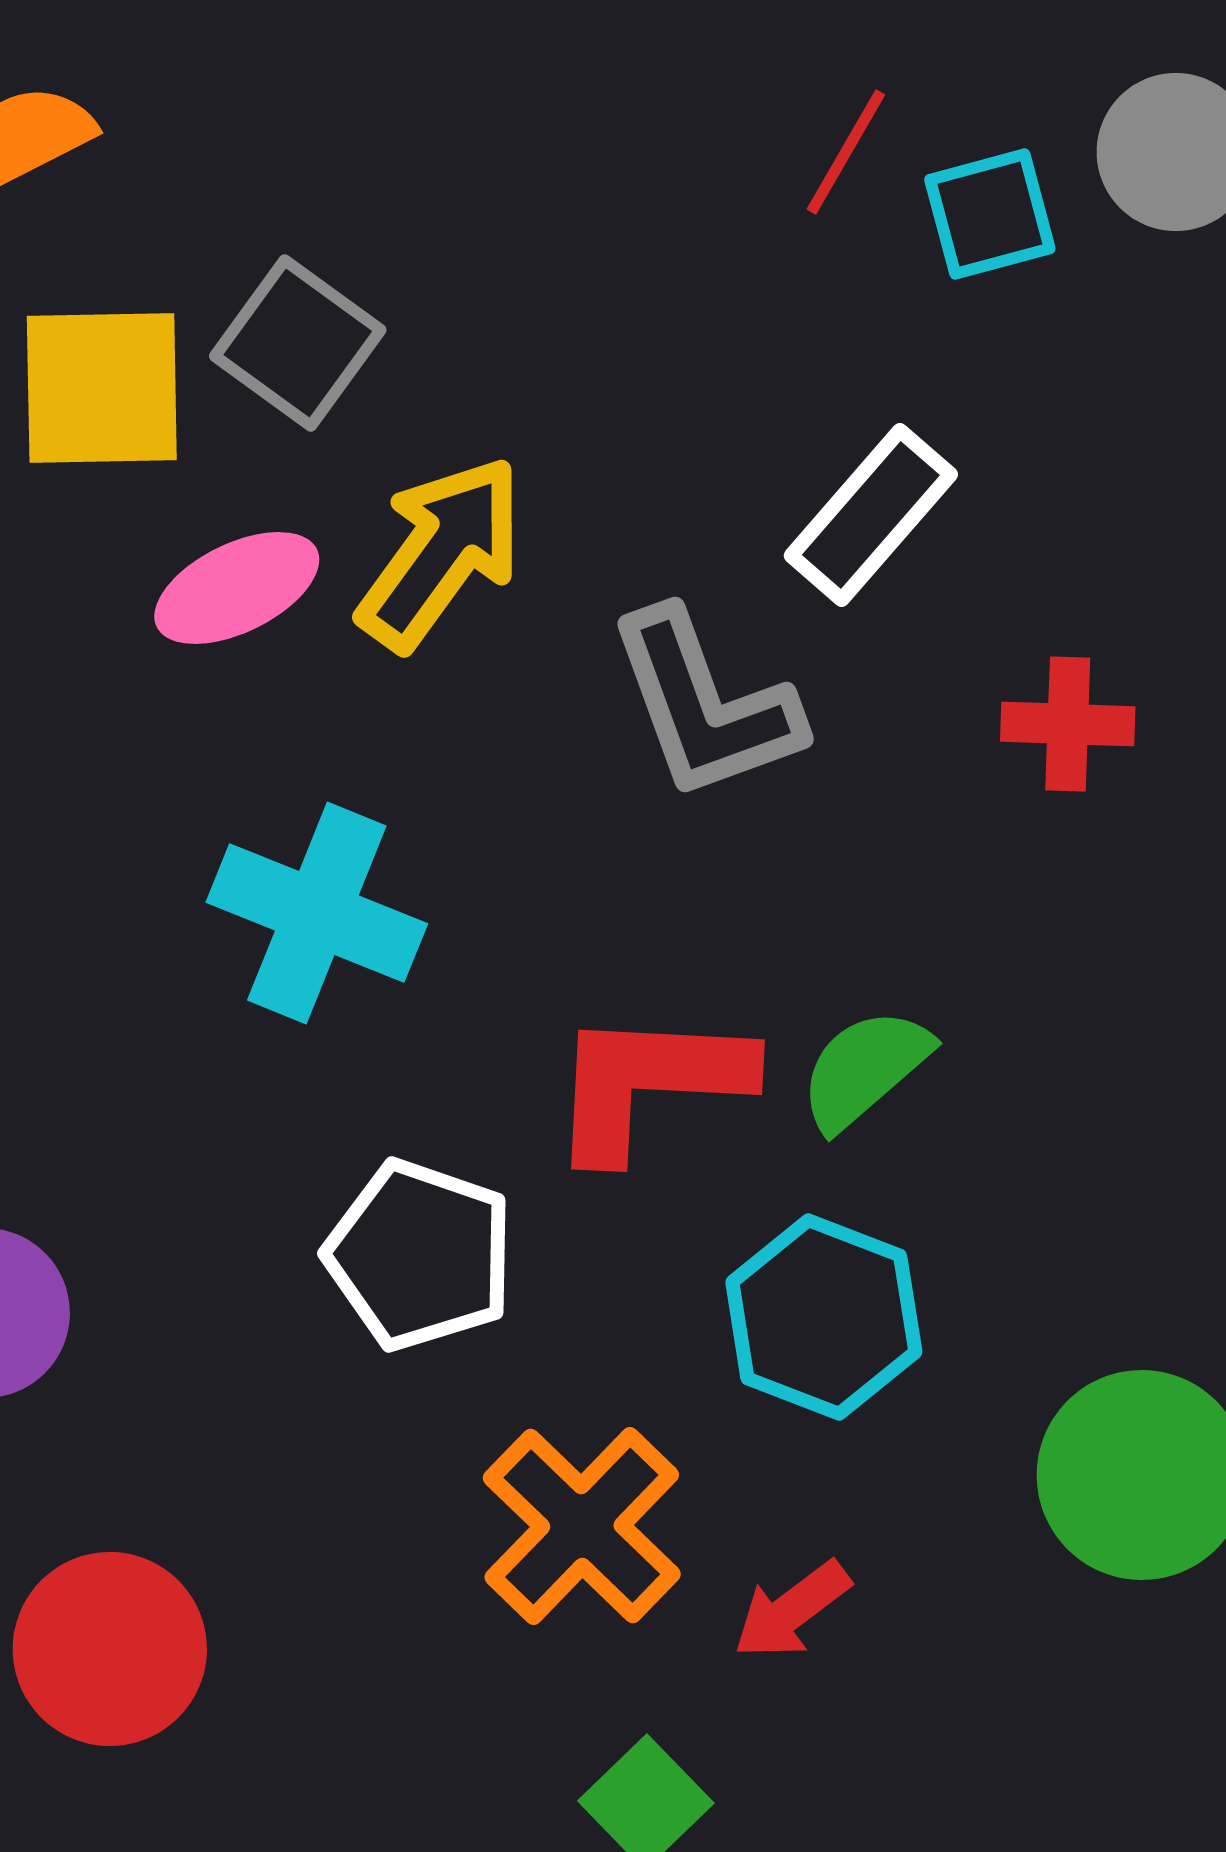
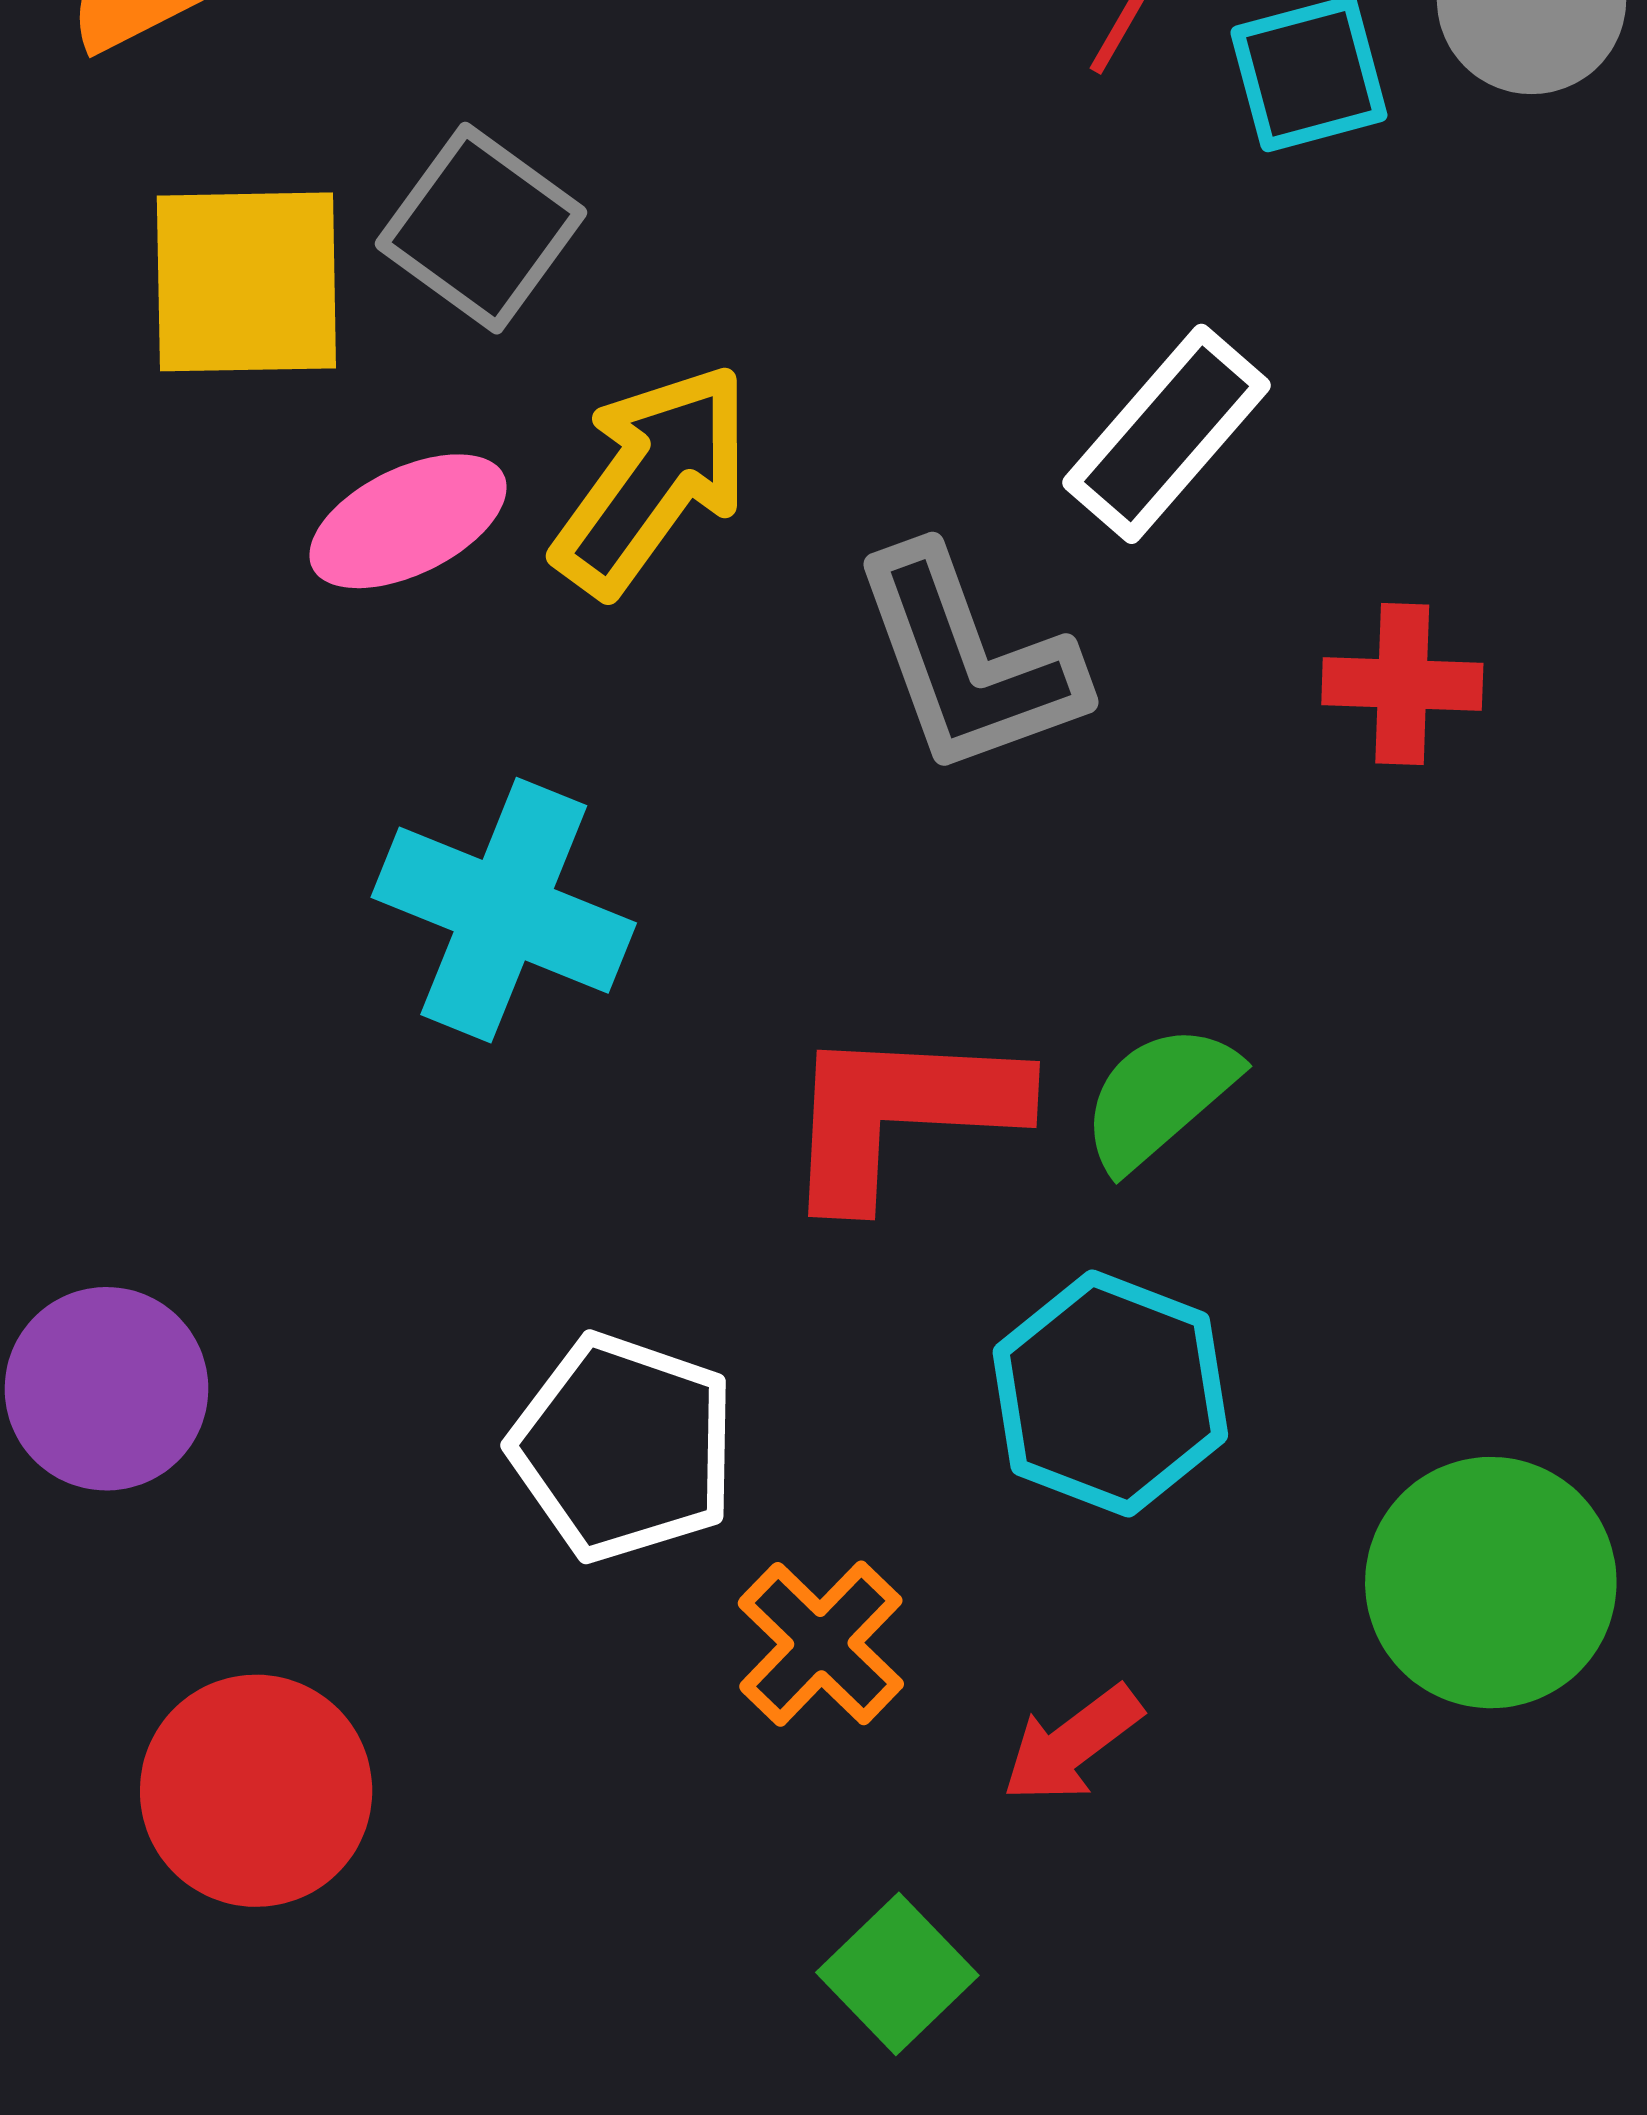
white pentagon: (420, 1255) -> (623, 1447), moved
orange cross: (582, 1526) -> (821, 1644), size x0.7

